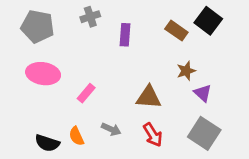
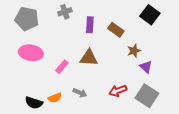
brown rectangle: (176, 31) -> (116, 30), moved
brown triangle: (149, 97) -> (89, 58), moved
red arrow: (153, 135) -> (118, 91), moved, turned 102
orange semicircle: (76, 136) -> (55, 98), turned -88

